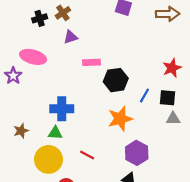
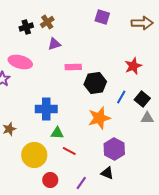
red star: (172, 68) -> (133, 66), moved
black square: (168, 98) -> (142, 99), turned 35
green triangle: (55, 133) -> (57, 133), moved

